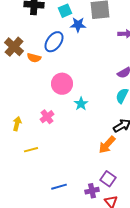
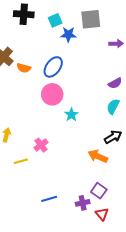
blue ellipse: (54, 42) -> (53, 67), moved
pink cross: (47, 117) -> (41, 145), moved
orange arrow: (107, 145) -> (98, 156), turned 72

